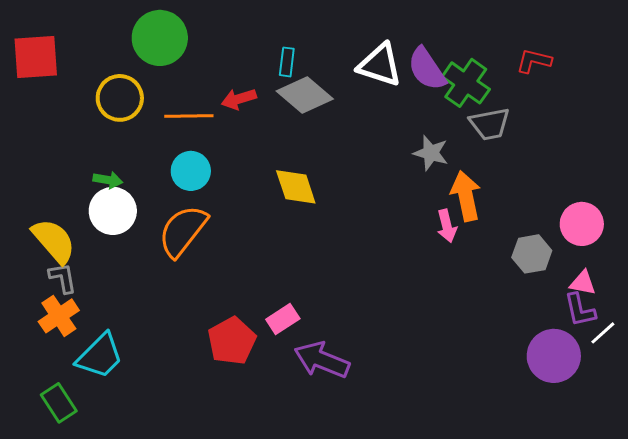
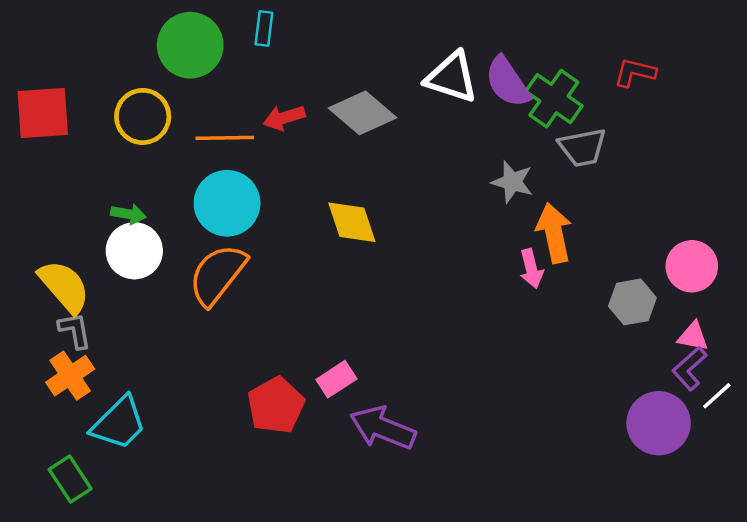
red square: (36, 57) -> (43, 113), moved
cyan rectangle: (287, 62) -> (264, 29), moved
cyan circle: (191, 171) -> (227, 203), size x1.4
purple L-shape: (580, 310) -> (689, 368), turned 60

